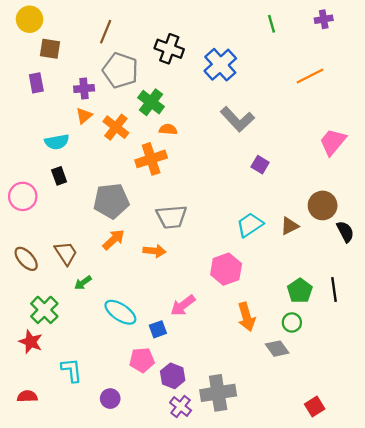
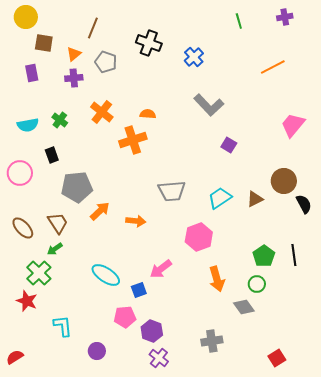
blue cross: (220, 65) -> (194, 57), size x0.7
gray pentagon: (120, 70) -> (106, 62), size x0.7
green cross: (151, 102) -> (60, 120), moved, size x0.7
orange triangle: (84, 116) -> (74, 54), moved
cyan semicircle: (57, 142) -> (28, 125), moved
gray pentagon: (111, 201) -> (77, 187), moved
gray trapezoid: (171, 217) -> (172, 191), moved
green arrow: (83, 283) -> (55, 249), moved
gray cross: (218, 393) -> (212, 341), moved, size x0.7
red semicircle: (27, 396) -> (15, 357), moved, turned -30

